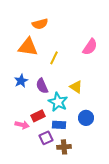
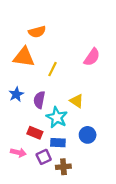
purple semicircle: (42, 86) -> (39, 100), turned 35
red rectangle: (38, 116) -> (35, 133), turned 48
pink arrow: (22, 125) -> (18, 152), moved

